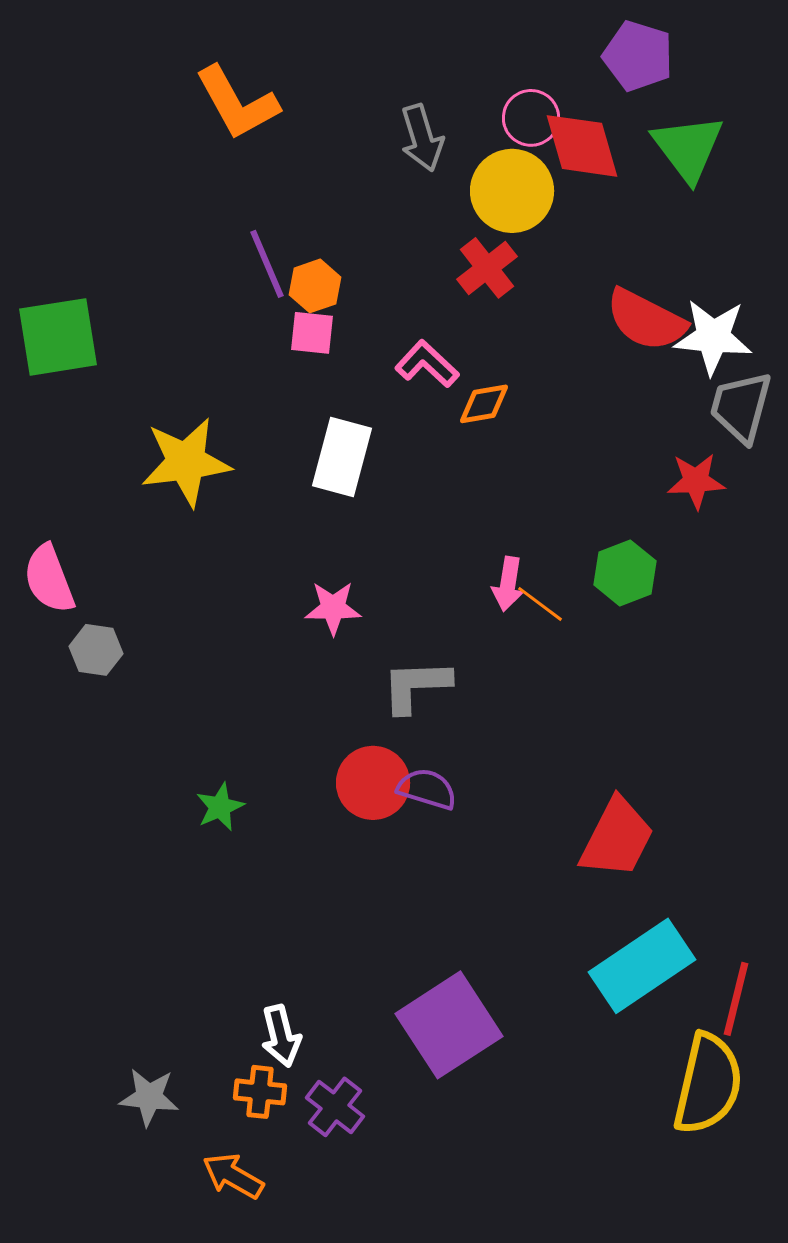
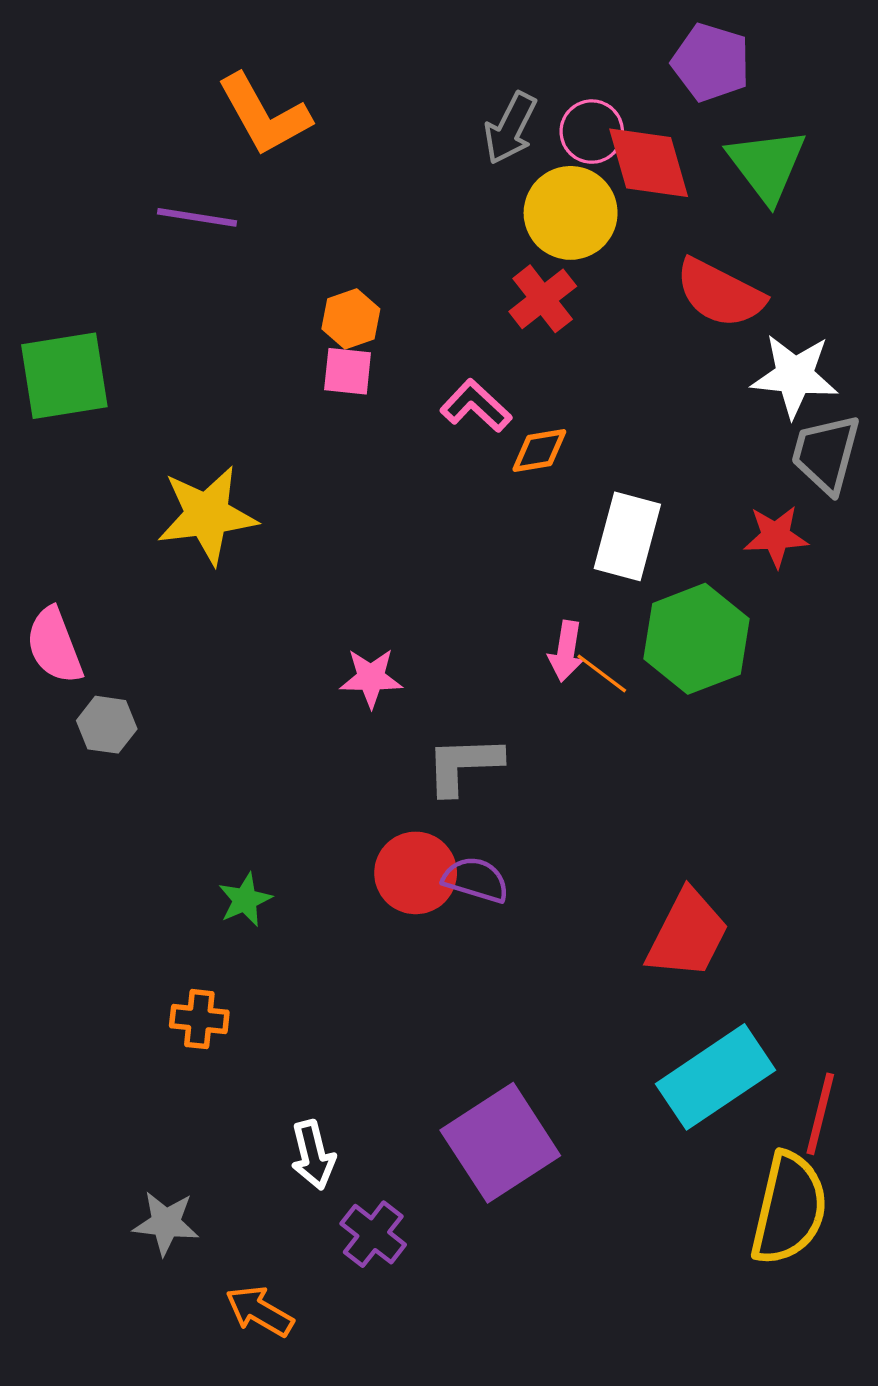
gray arrow: (422, 138) -> (510, 128), moved, turned 44
purple line: (267, 264) -> (197, 217), moved, turned -58
red semicircle: (646, 320) -> (720, 293), moved
white rectangle: (342, 457) -> (627, 536), moved
green hexagon: (625, 573) -> (697, 639), size x1.5
orange cross: (260, 1092) -> (199, 1019), moved

